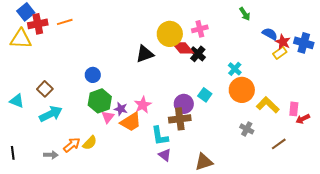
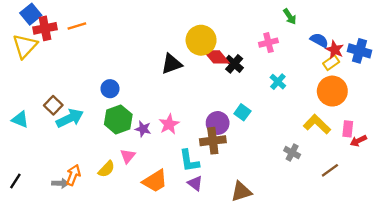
pink cross: (200, 29) -> (268, 43), moved
yellow triangle: (21, 39) -> (25, 46), turned -50
orange circle: (242, 90) -> (332, 91), moved
cyan arrow: (51, 114) -> (70, 118), moved
pink triangle: (108, 117) -> (128, 156), moved
orange trapezoid: (131, 122) -> (155, 181), moved
orange arrow: (72, 145) -> (73, 175), moved, turned -30
black line: (13, 153) -> (15, 181), turned 40

